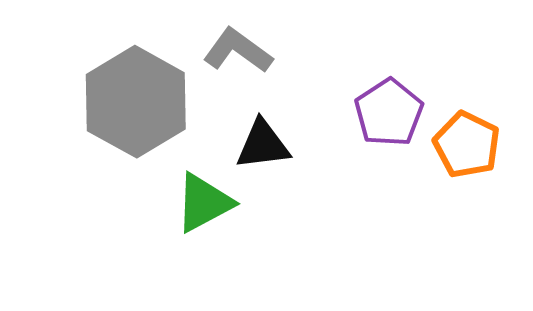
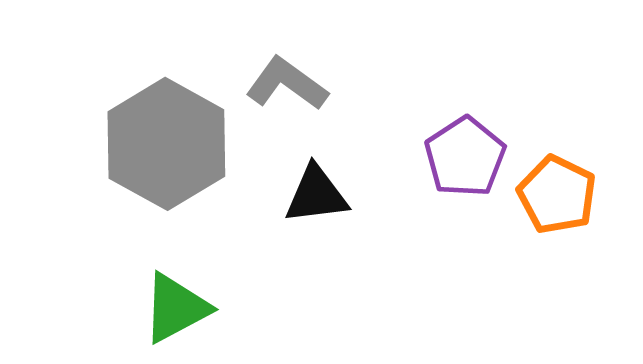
green triangle: (204, 203) -> (176, 308), moved

